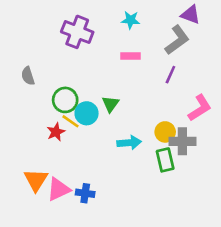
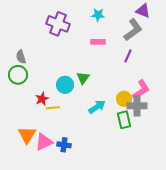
green circle: (65, 100) -> (18, 75), moved
pink L-shape: (200, 108) -> (141, 90), moved
yellow line: (71, 121) -> (53, 108), moved, turned -40
cyan arrow: (129, 143) -> (97, 107), turned -30

